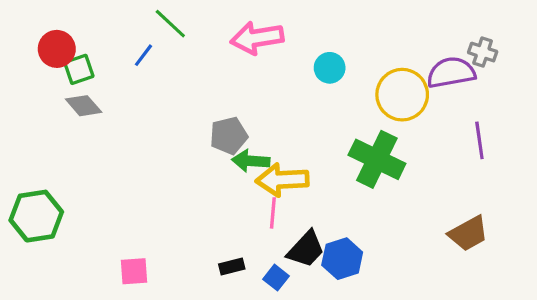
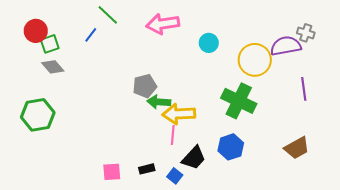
green hexagon: (36, 216) -> (38, 115), moved
blue hexagon: (342, 259) -> (231, 147), moved
pink square: (134, 271) -> (112, 172), moved

